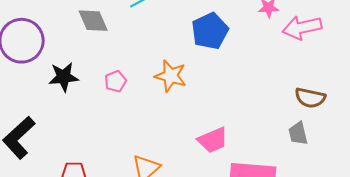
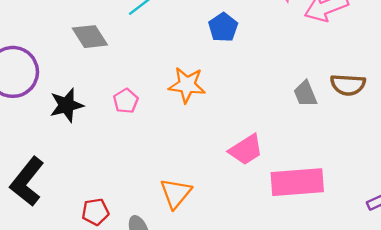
blue pentagon: (210, 31) -> (223, 27), size x0.7
gray trapezoid: (298, 133) -> (305, 94), moved

